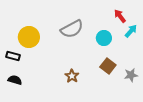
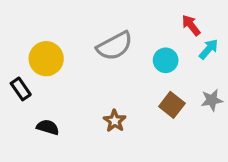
black rectangle: (13, 56) -> (21, 89), turned 40
gray star: (131, 75) -> (212, 100), moved
black semicircle: (15, 80) -> (48, 127), moved

